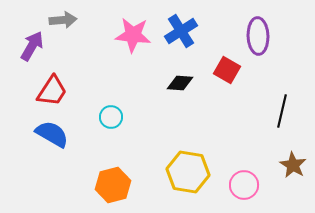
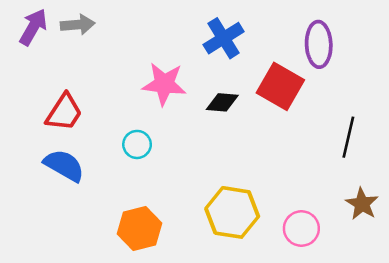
pink star: (133, 35) -> (164, 84), moved
purple arrow: (32, 46) -> (33, 27), moved
red square: (227, 70) -> (280, 86), size x1.4

